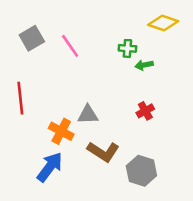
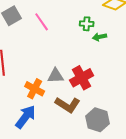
red cross: (145, 111) -> (82, 78), moved, size x1.6

